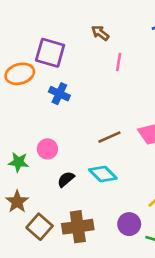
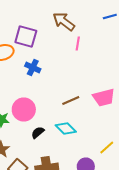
brown arrow: (100, 33) -> (64, 22), size x1.6
pink circle: (47, 149) -> (24, 110), size x1.5

